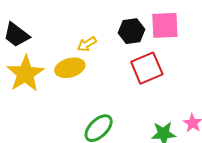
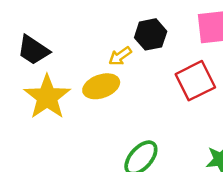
black hexagon: (131, 31) -> (151, 34), moved

